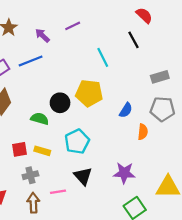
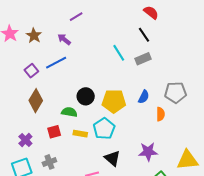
purple line: (73, 26) -> (76, 17), moved
gray rectangle: (160, 77) -> (143, 59), moved
yellow pentagon: (89, 93) -> (114, 101), moved
red square: (19, 149) -> (54, 132), moved
yellow rectangle: (42, 151) -> (80, 134), moved
gray cross: (30, 175) -> (49, 162), moved

